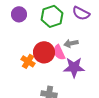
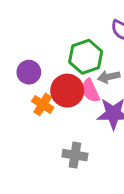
purple circle: (19, 14) -> (29, 72), moved
green hexagon: (52, 16) -> (86, 57), moved

